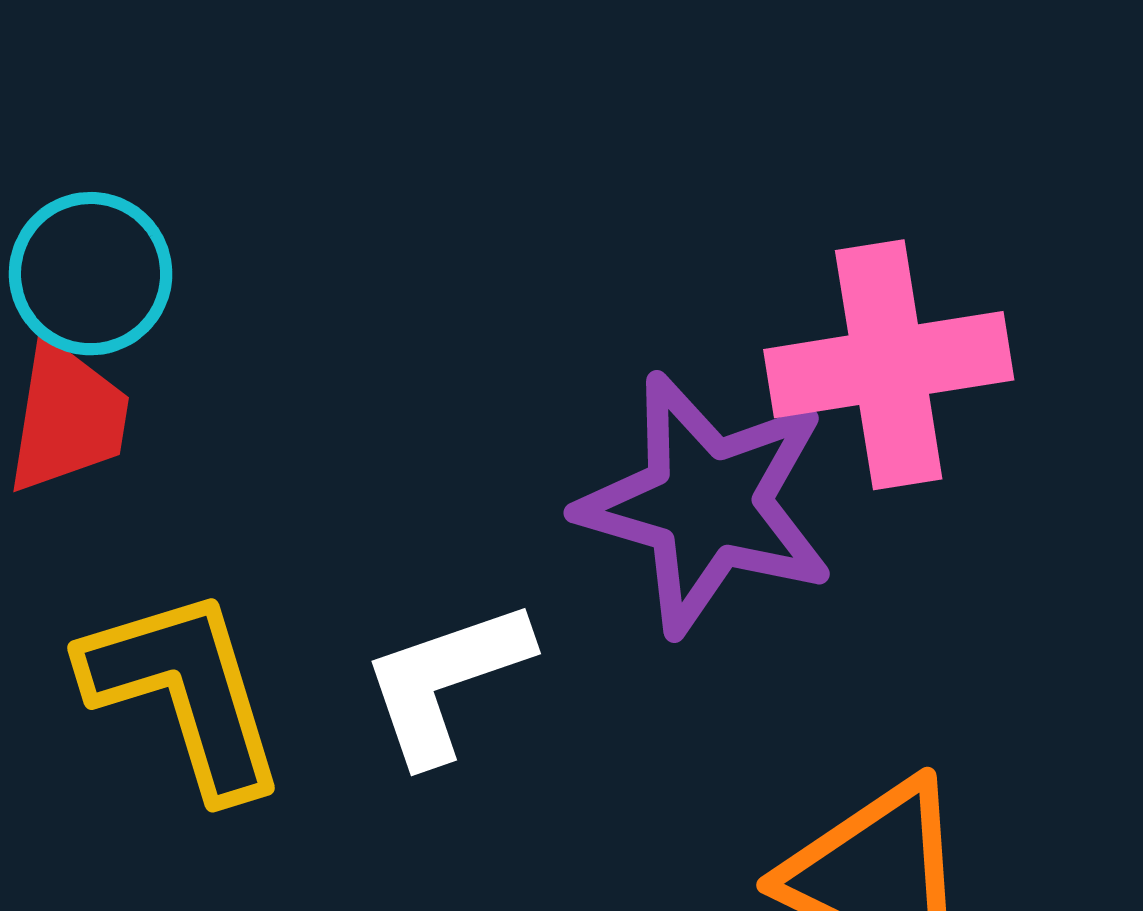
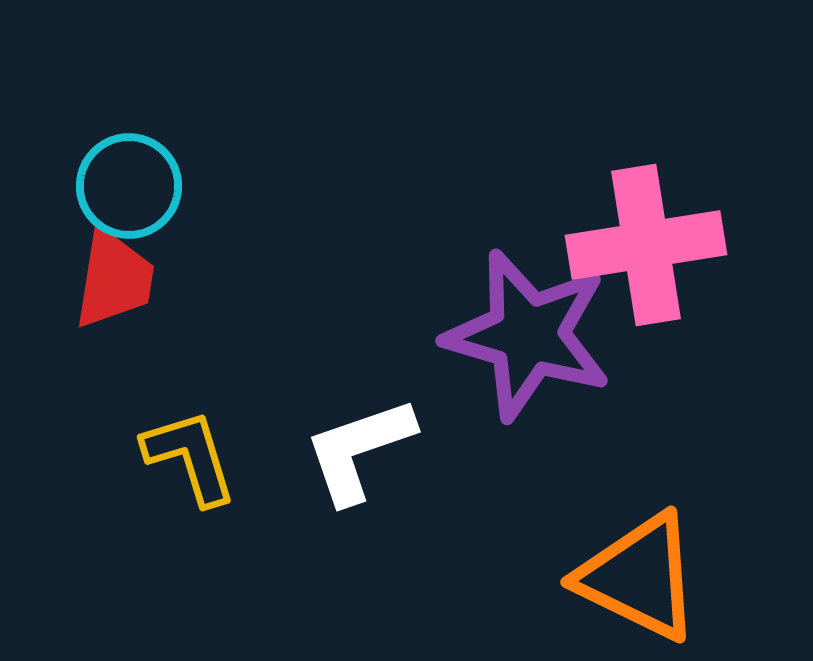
yellow L-shape: (185, 692) -> (190, 457), size x0.7

